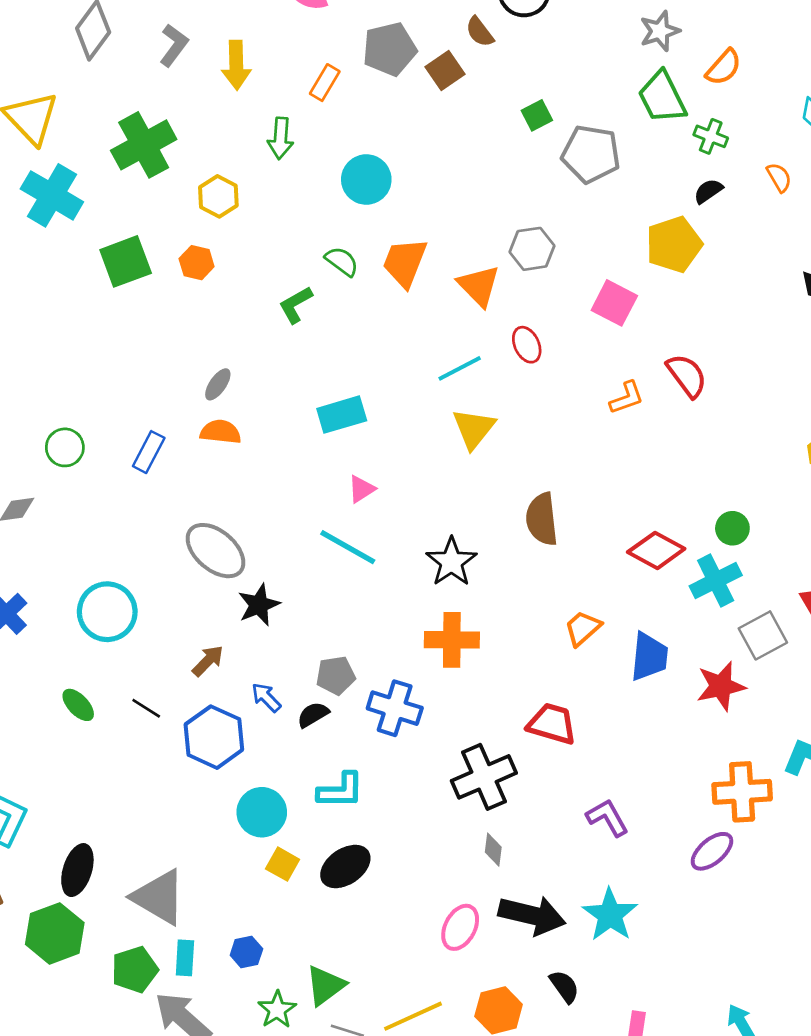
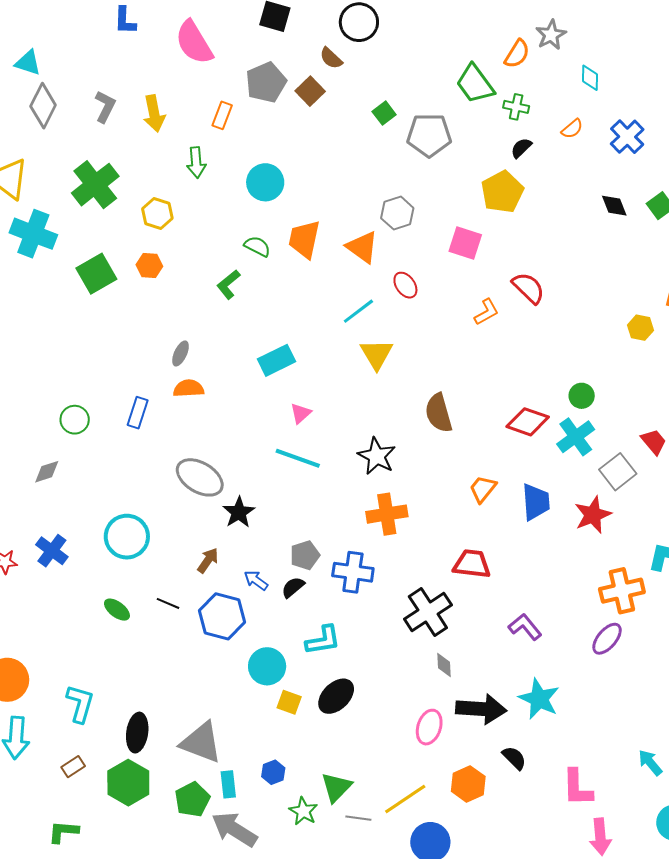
gray star: (660, 31) -> (551, 35), moved
orange semicircle: (779, 177) -> (572, 129), turned 90

